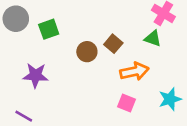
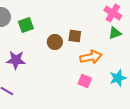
green triangle: (153, 38) -> (115, 33), moved, turned -40
brown square: (113, 44) -> (75, 36), turned -32

